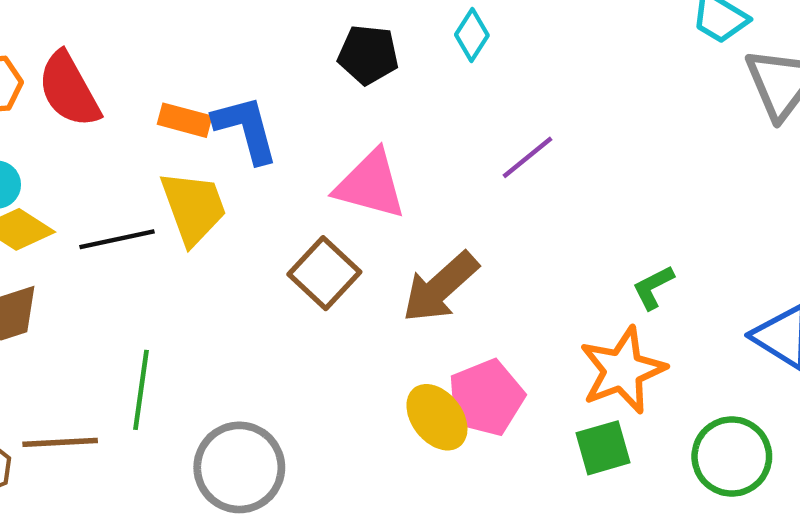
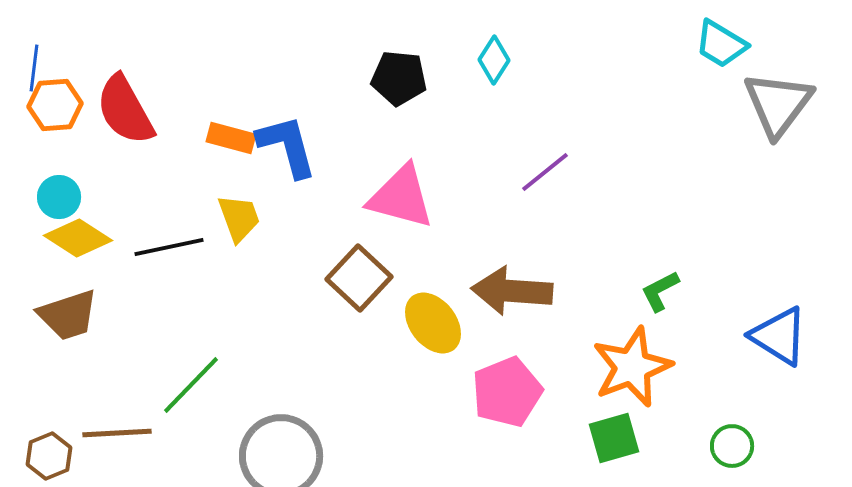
yellow trapezoid: (193, 208) -> (239, 218), size x0.7
brown arrow: (440, 287) -> (512, 291), moved, turned 46
green line: (141, 390) -> (191, 385), turned 36
yellow ellipse: (437, 417) -> (433, 323), moved
green circle: (732, 457) -> (732, 446), size x0.6

